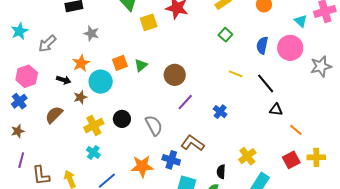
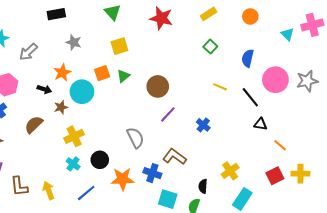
yellow square: (149, 22) -> (119, 46), moved
pink circle: (290, 48) -> (275, 80), moved
black circle: (122, 119) -> (100, 160), moved

